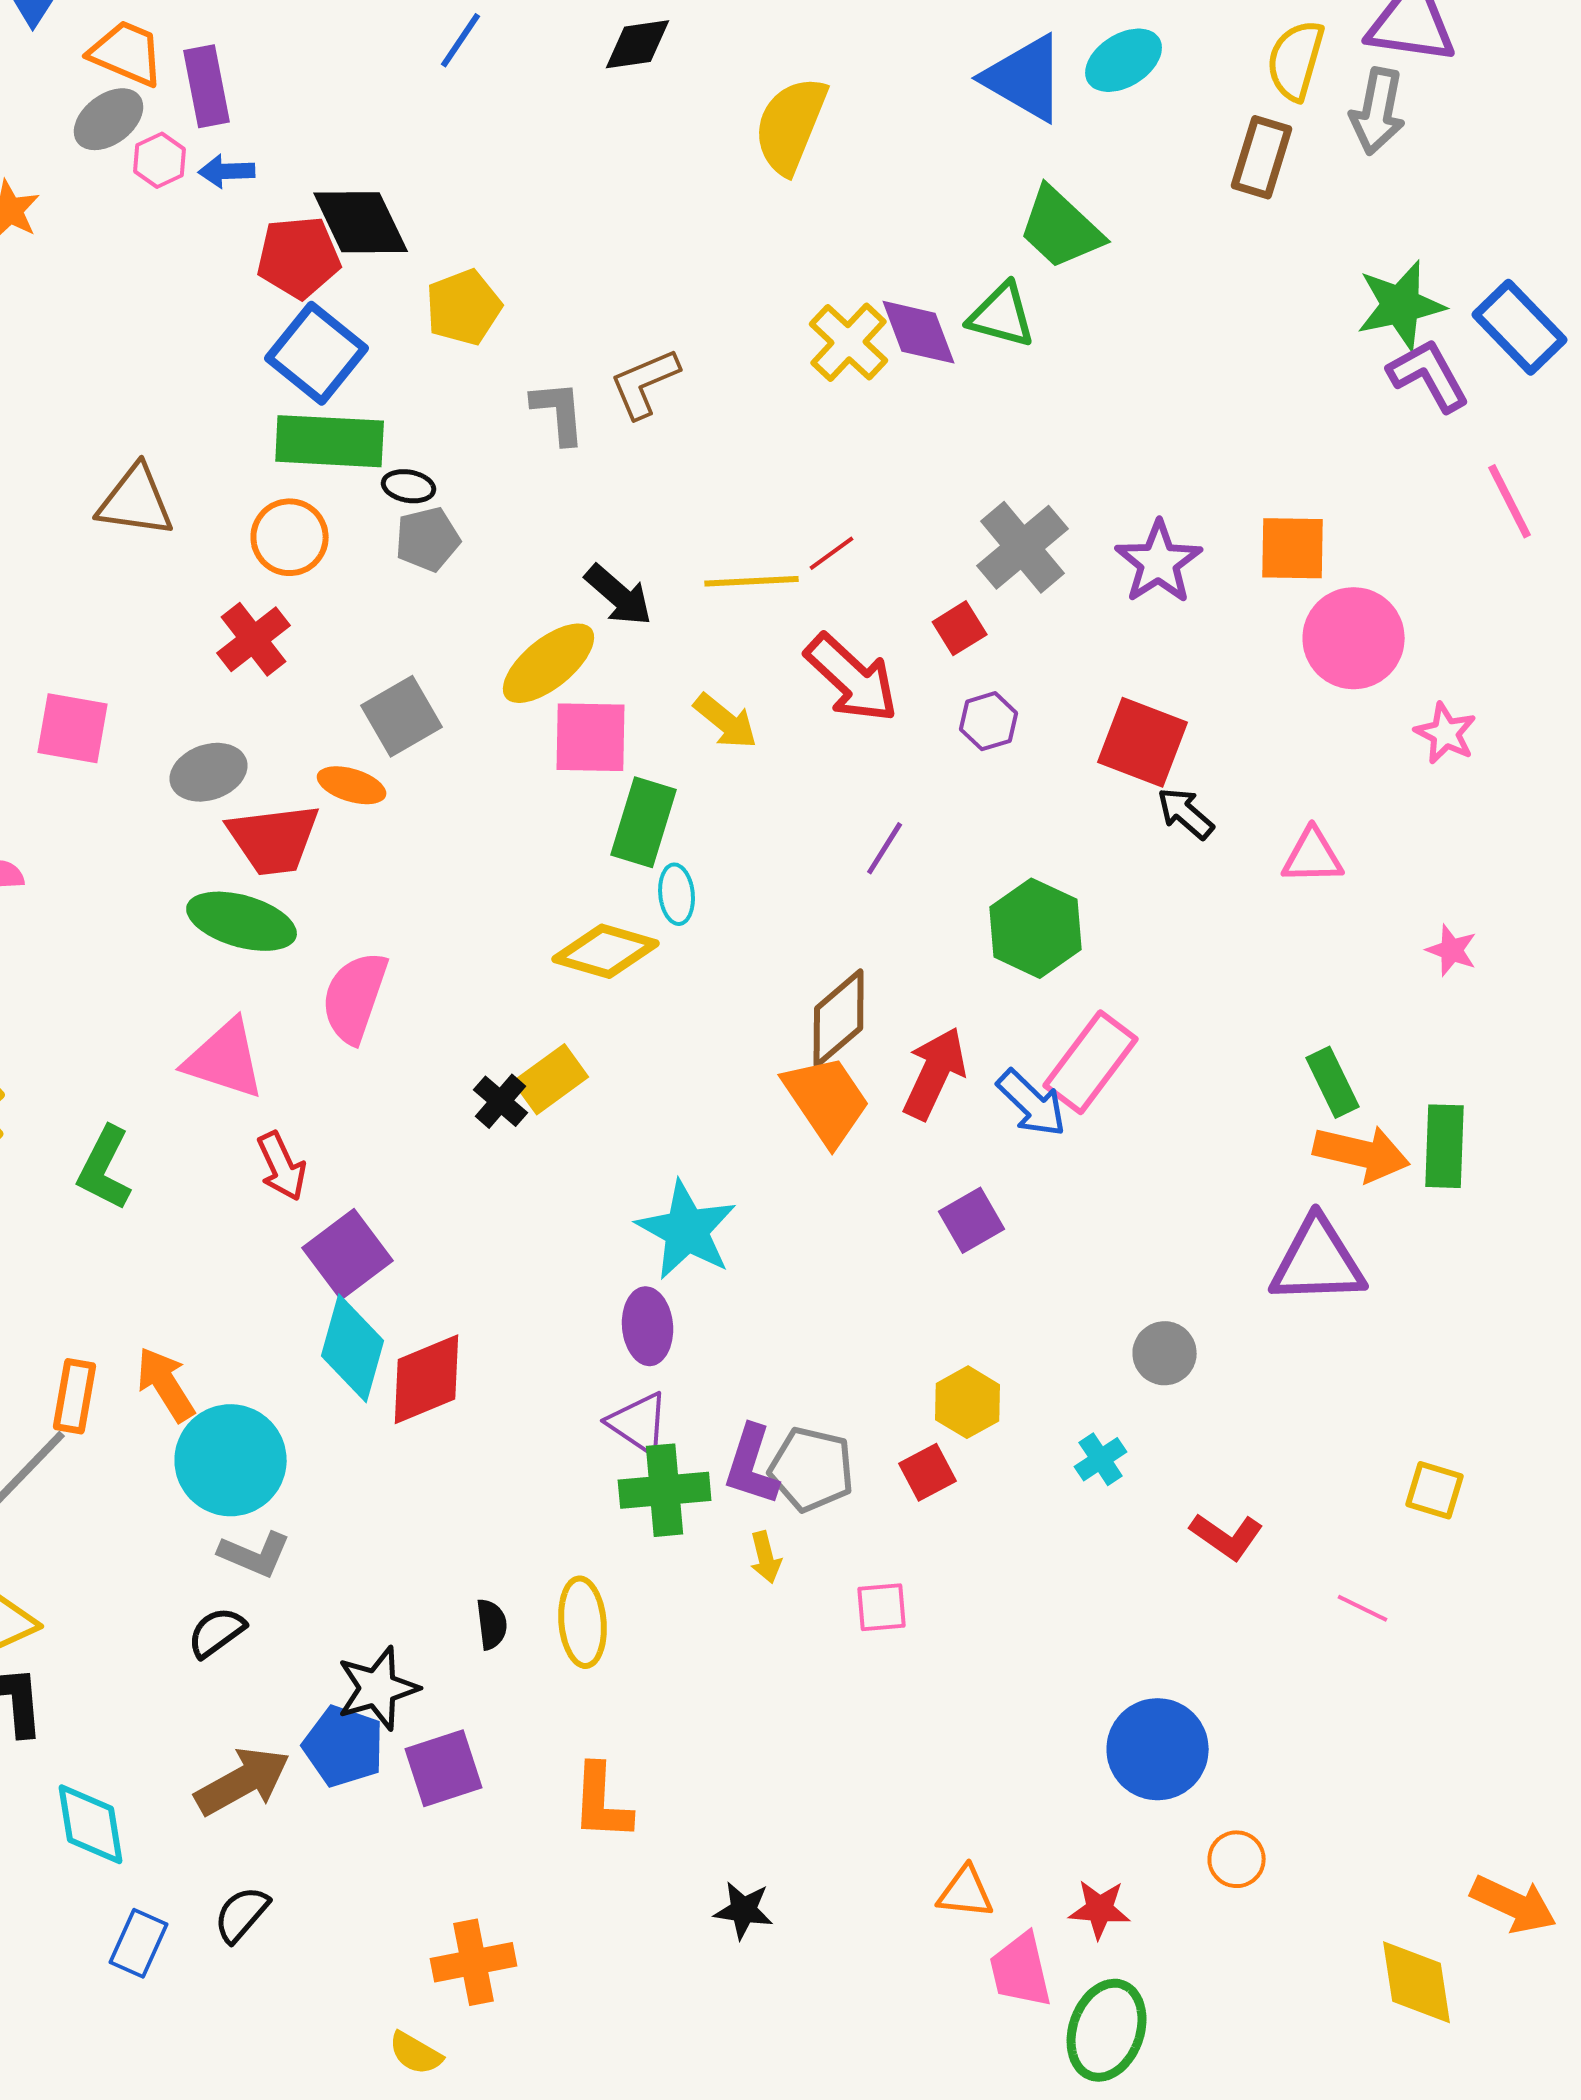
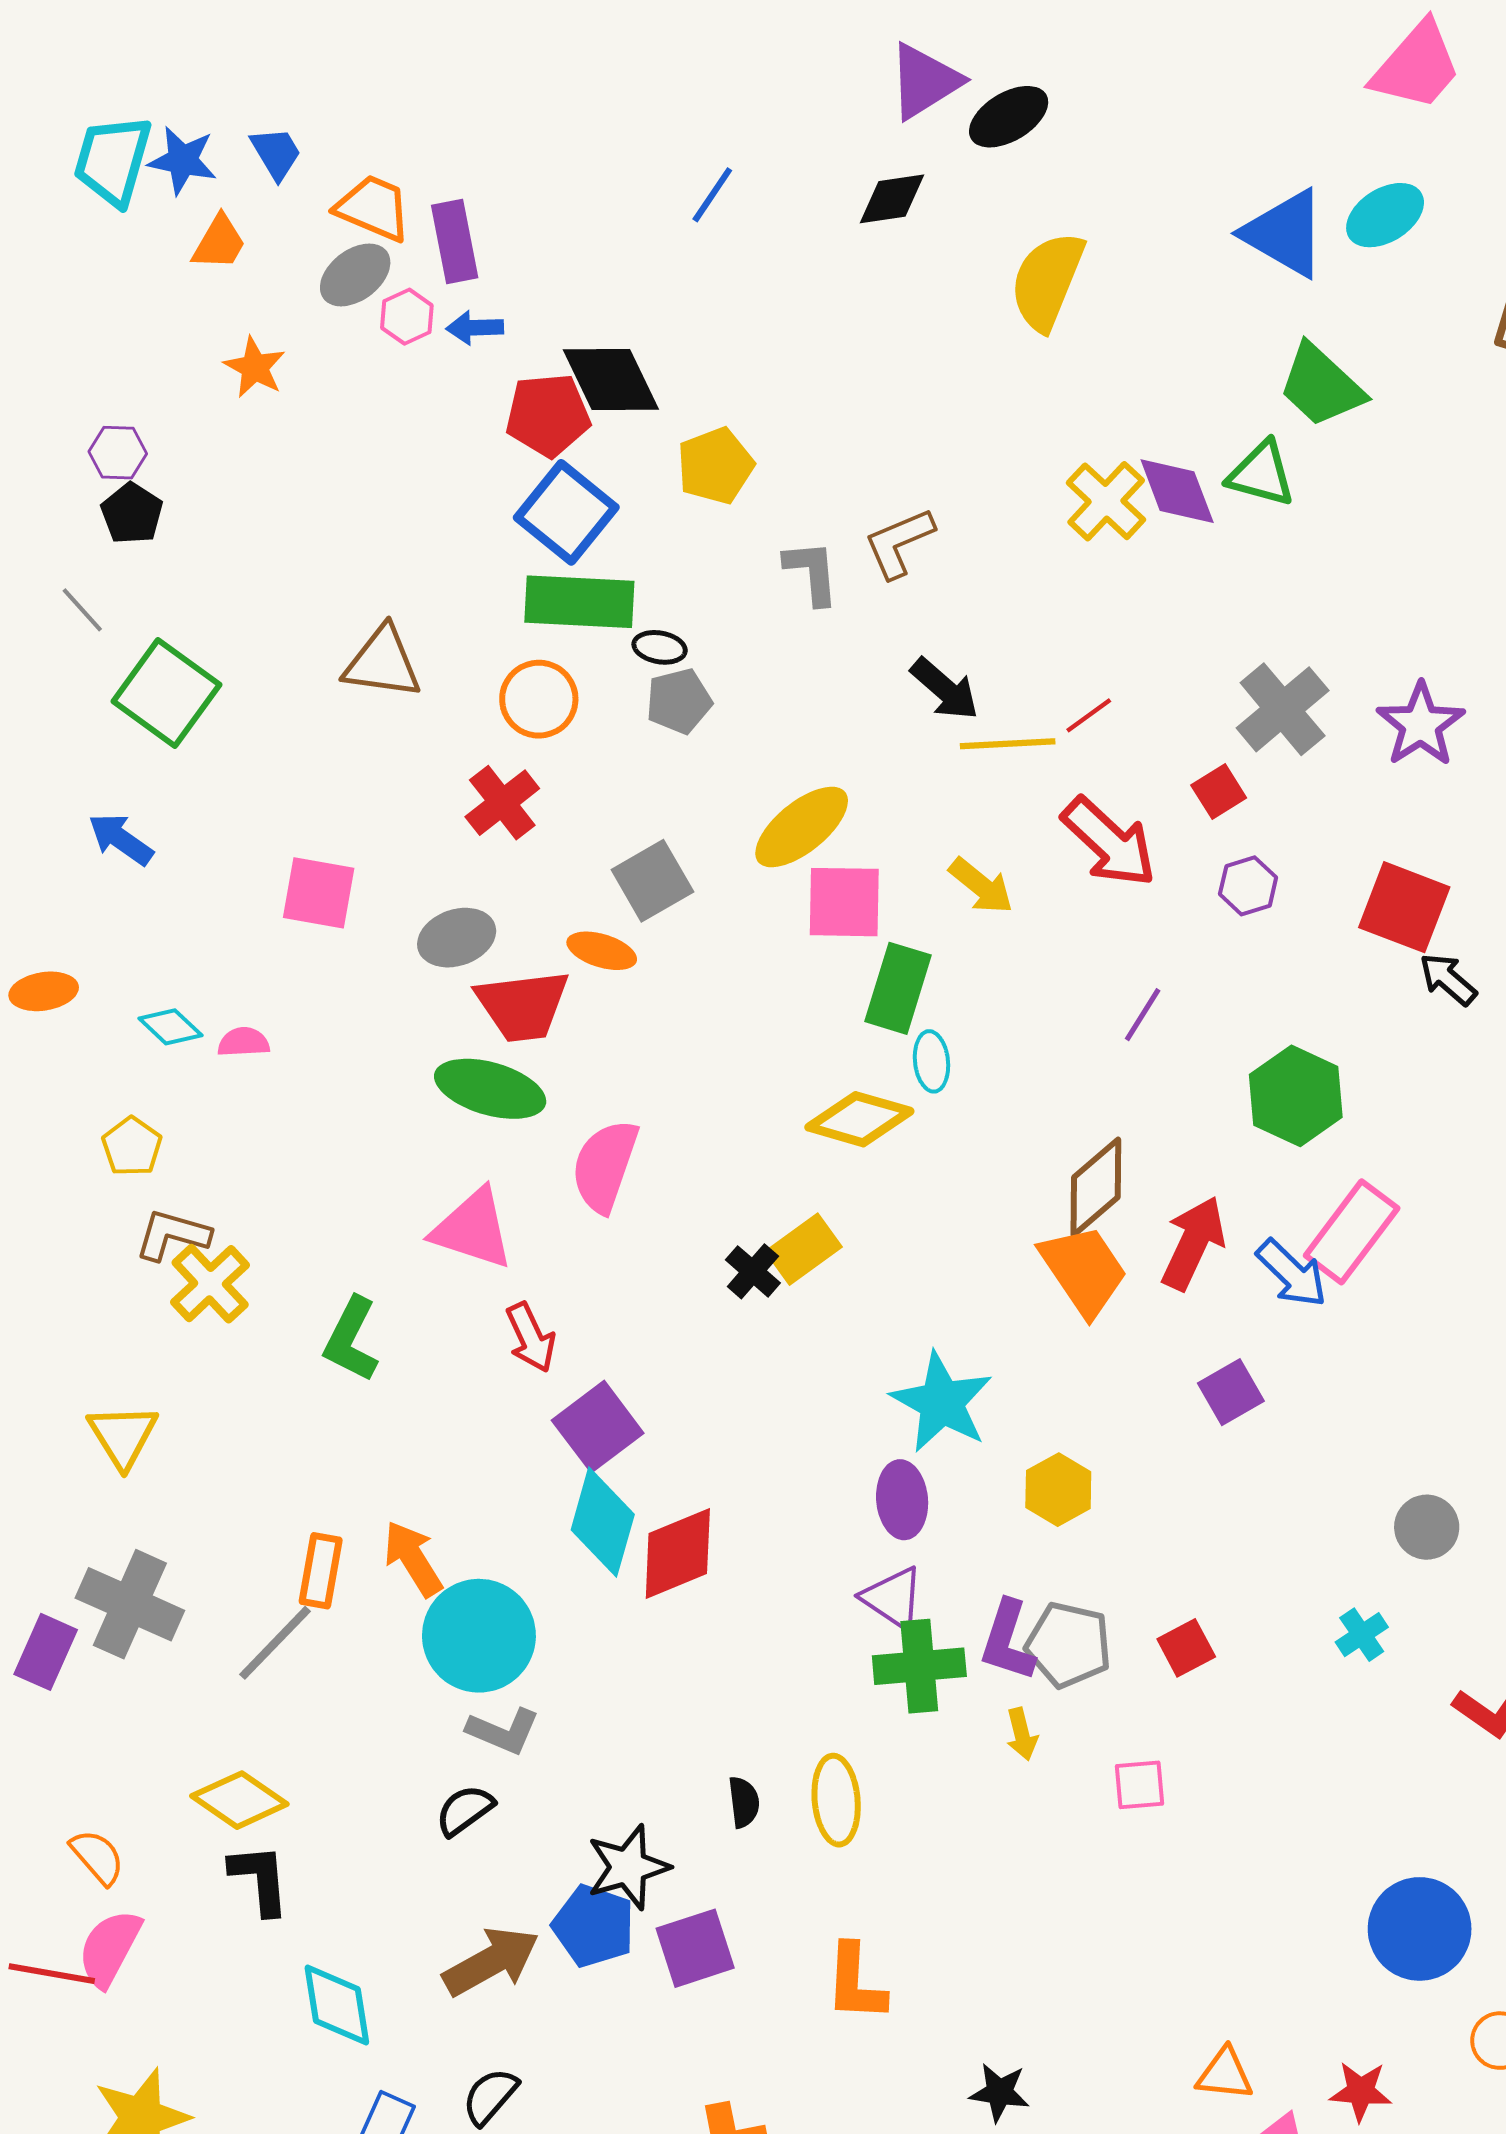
black arrow: (619, 595) -> (945, 689), moved
yellow hexagon: (968, 1402) -> (1058, 1490), moved

